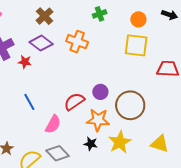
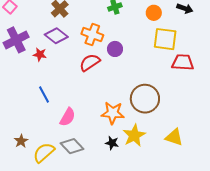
yellow square: (136, 45) -> (165, 39), moved
purple circle: (100, 92) -> (115, 49), moved
red semicircle: (74, 102) -> (90, 62), moved
black star: (91, 144) -> (112, 143), moved

